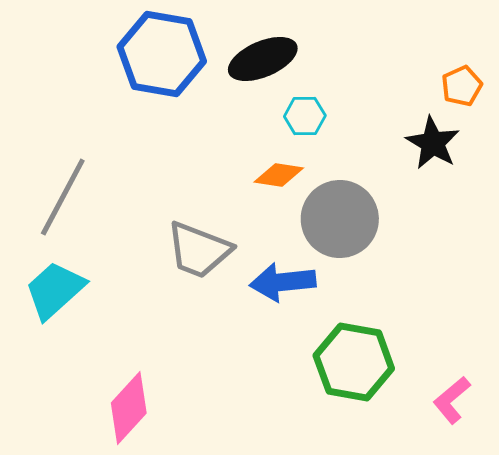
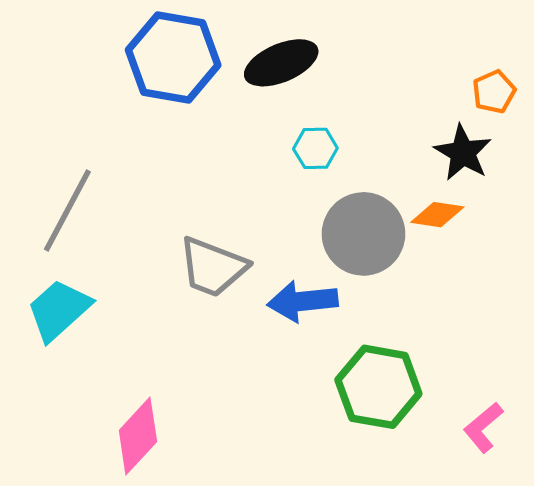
cyan hexagon: (305, 116) -> (315, 148), moved
orange diamond: (279, 175) -> (437, 215), moved

